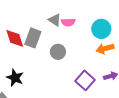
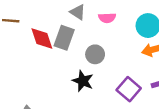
gray triangle: (55, 20) -> (78, 12), moved
black star: (15, 78) -> (83, 81), moved

